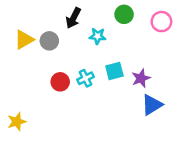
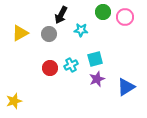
pink circle: (161, 22) -> (125, 17), moved
gray circle: (49, 41) -> (49, 34), moved
purple star: (141, 78) -> (97, 79), moved

